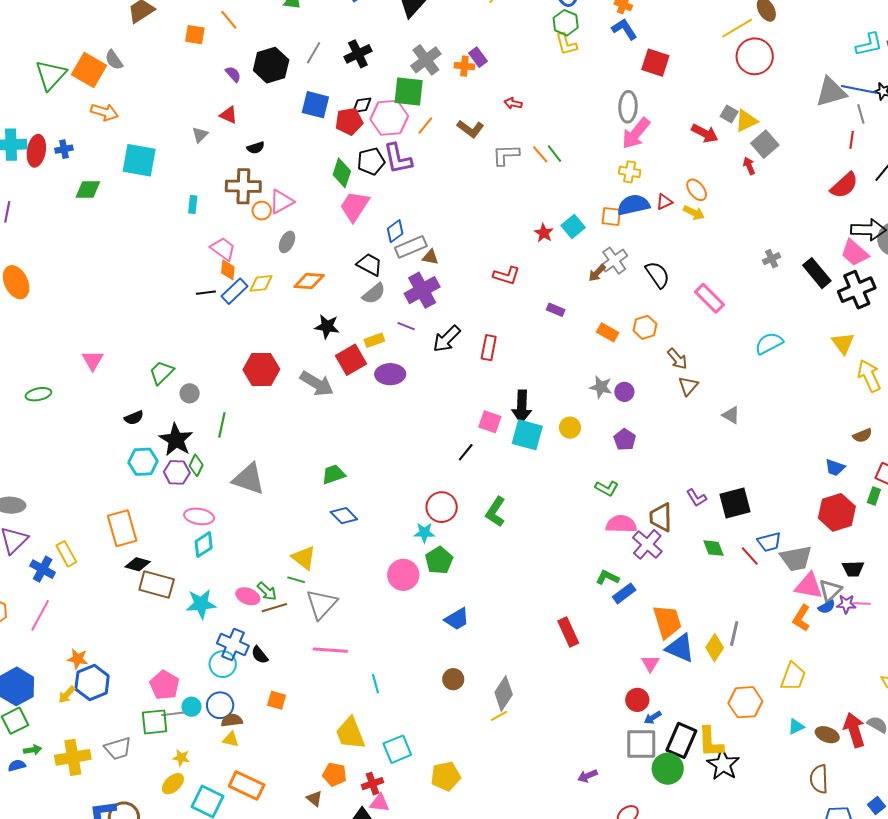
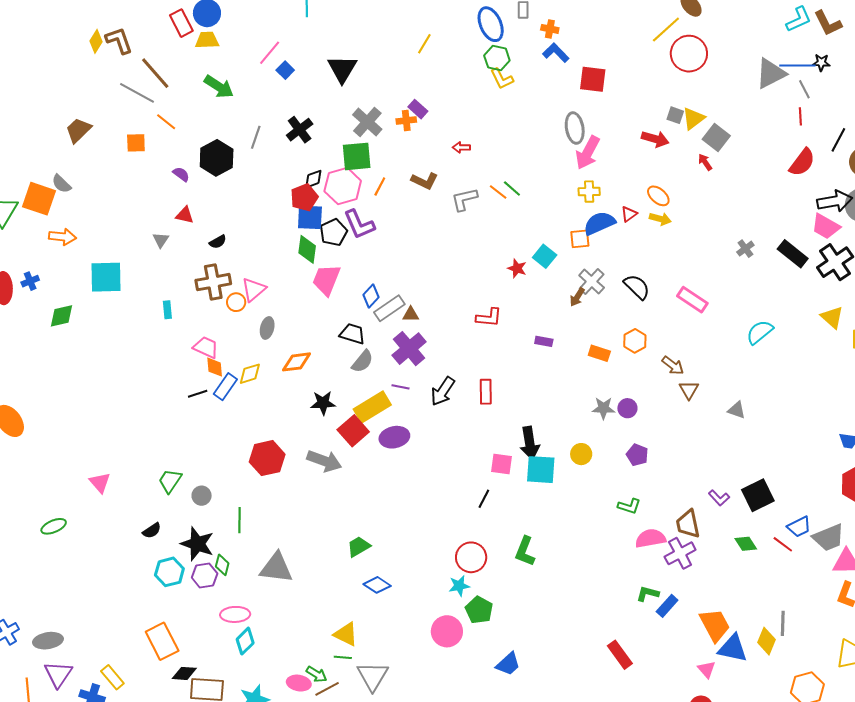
blue square: (315, 105) -> (310, 217), moved
yellow rectangle: (374, 340) -> (372, 407), size x1.8
purple cross: (647, 544) -> (680, 553), turned 32

